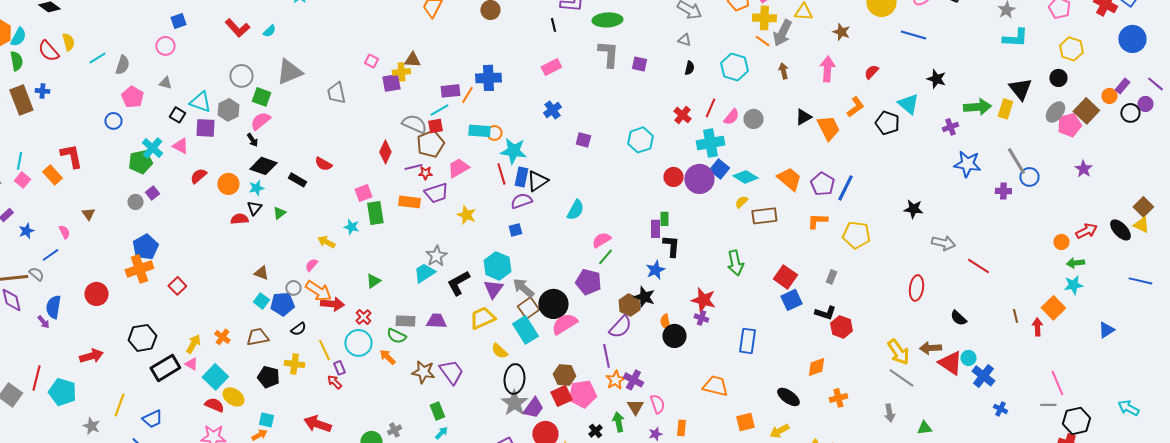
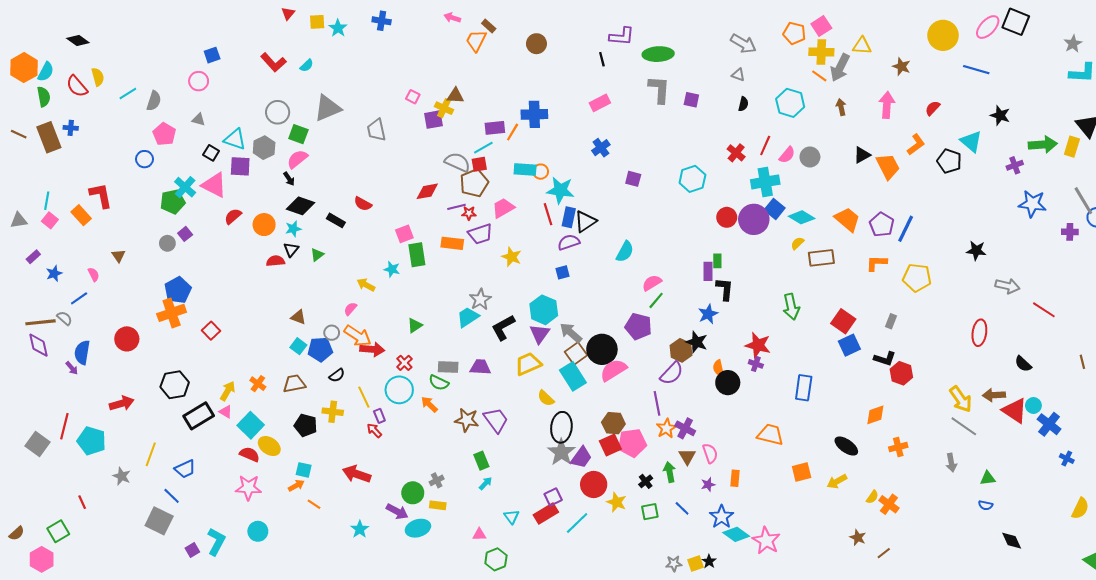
yellow cross: (401, 72) -> (444, 108), turned 30
pink triangle: (180, 146) -> (214, 185), size x1.5
red diamond: (385, 152) -> (427, 191), turned 55

